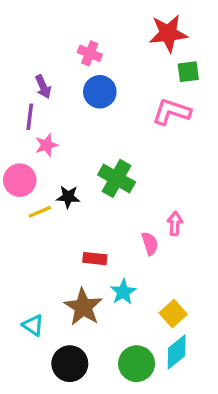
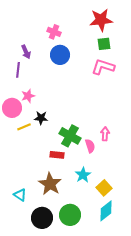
green square: (188, 72) -> (104, 44), moved
pink star: (46, 145) -> (28, 96), moved
green cross: (117, 178) -> (70, 136), moved
cyan star: (123, 292) -> (83, 175), moved
green circle: (137, 364) -> (70, 215), moved

